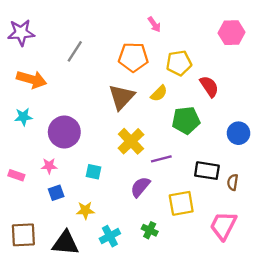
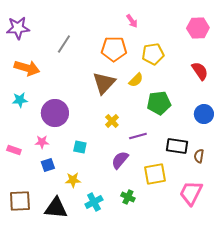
red semicircle: (209, 86) -> (200, 71), moved
yellow cross: (131, 141) -> (112, 121), size x0.6

